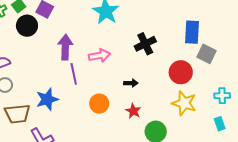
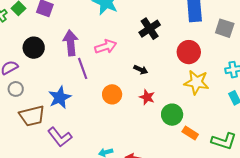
black circle: (27, 26) -> (34, 48), moved
gray square: (206, 54) -> (225, 28), moved
black arrow: (131, 83) -> (141, 70), turned 32

